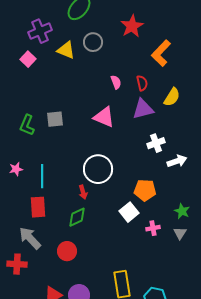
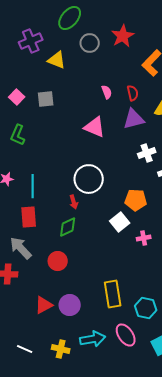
gray circle: (93, 42) -> (90, 43), moved
pink square: (28, 59) -> (17, 97), moved
gray square: (55, 119) -> (46, 99), moved

